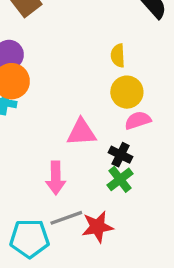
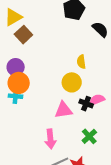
yellow circle: (127, 92) -> (72, 82), moved
black cross: (121, 155) -> (86, 104), moved

